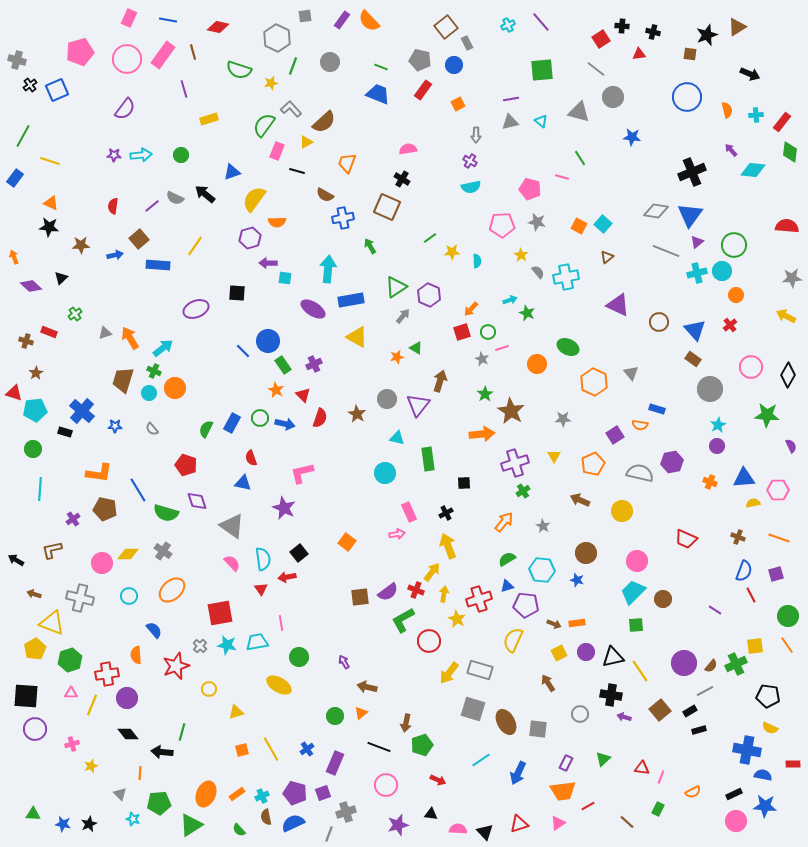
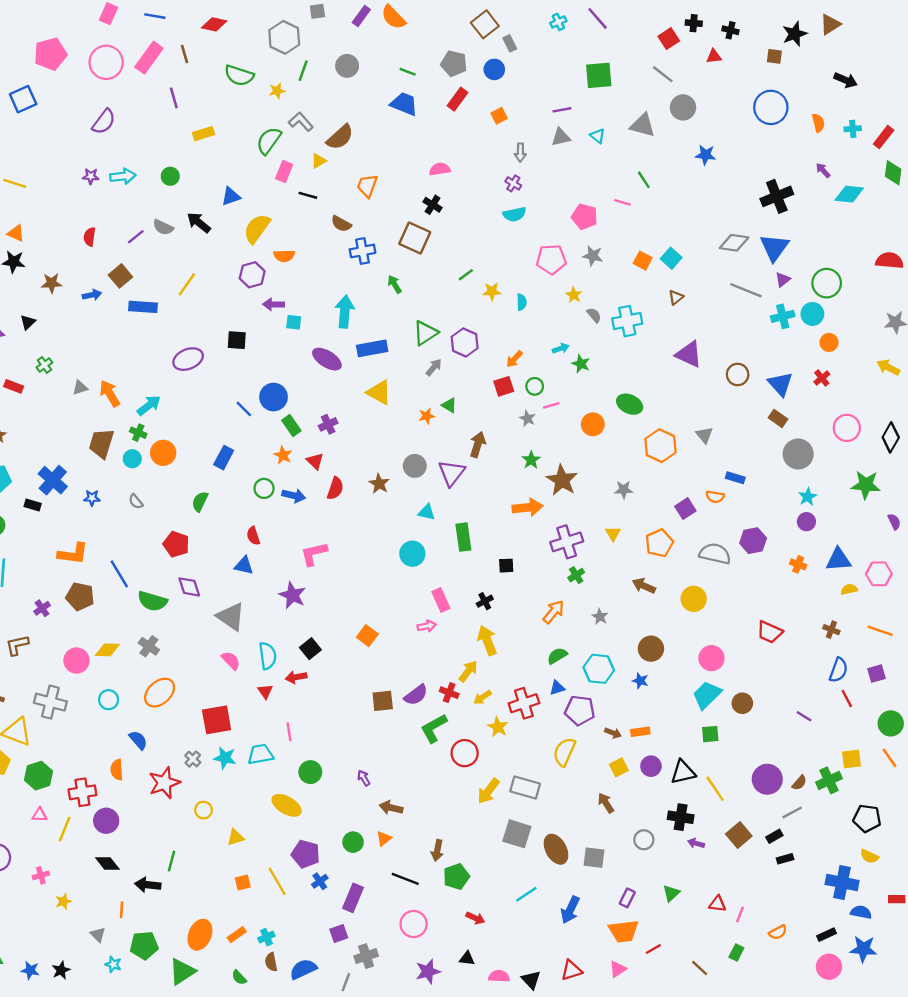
blue rectangle: (232, 423) -> (224, 458), moved
yellow arrow: (444, 594) -> (482, 697), turned -133
purple pentagon: (295, 793) -> (306, 854), moved

